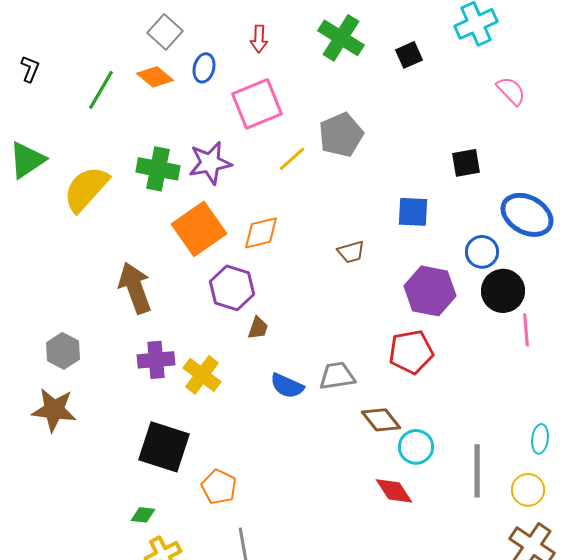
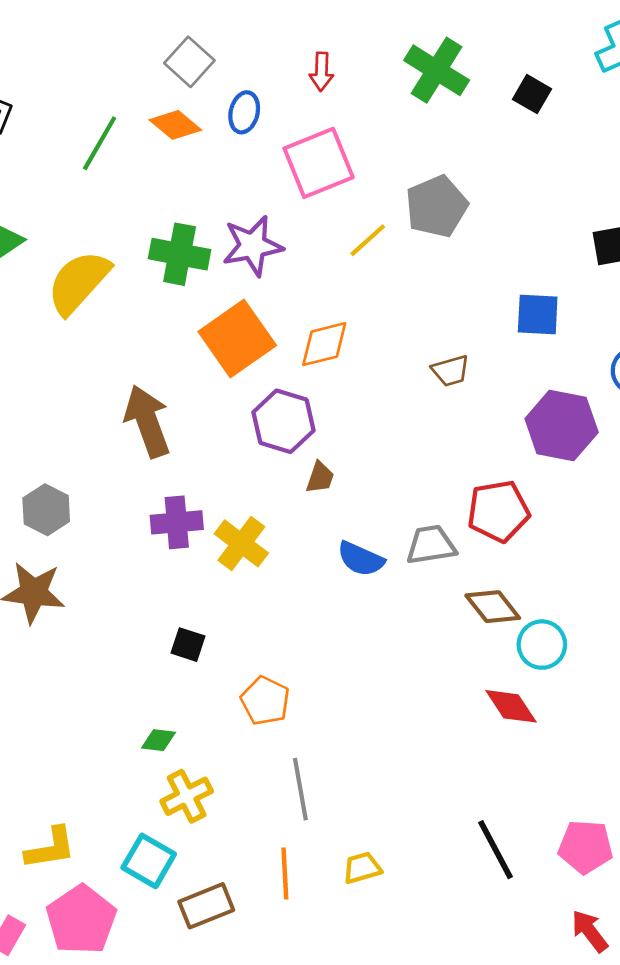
black square: (409, 55) -> (532, 94), turned -36
red pentagon: (411, 352) -> (498, 511), moved
black square: (164, 447) -> (188, 645), size x0.5

